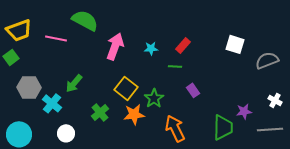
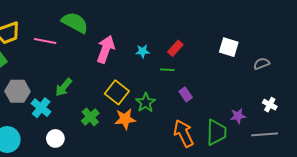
gray semicircle: (267, 60) -> (262, 64), size x0.7
orange arrow: (175, 128) -> (184, 133), moved

